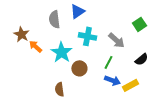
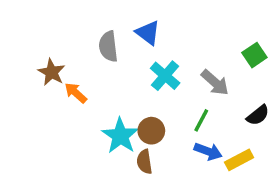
blue triangle: (77, 11) -> (148, 33), turned -49
cyan cross: (87, 36) -> (165, 76), turned 30
cyan star: (61, 52) -> (120, 136), moved
brown semicircle: (59, 89) -> (144, 162), moved

